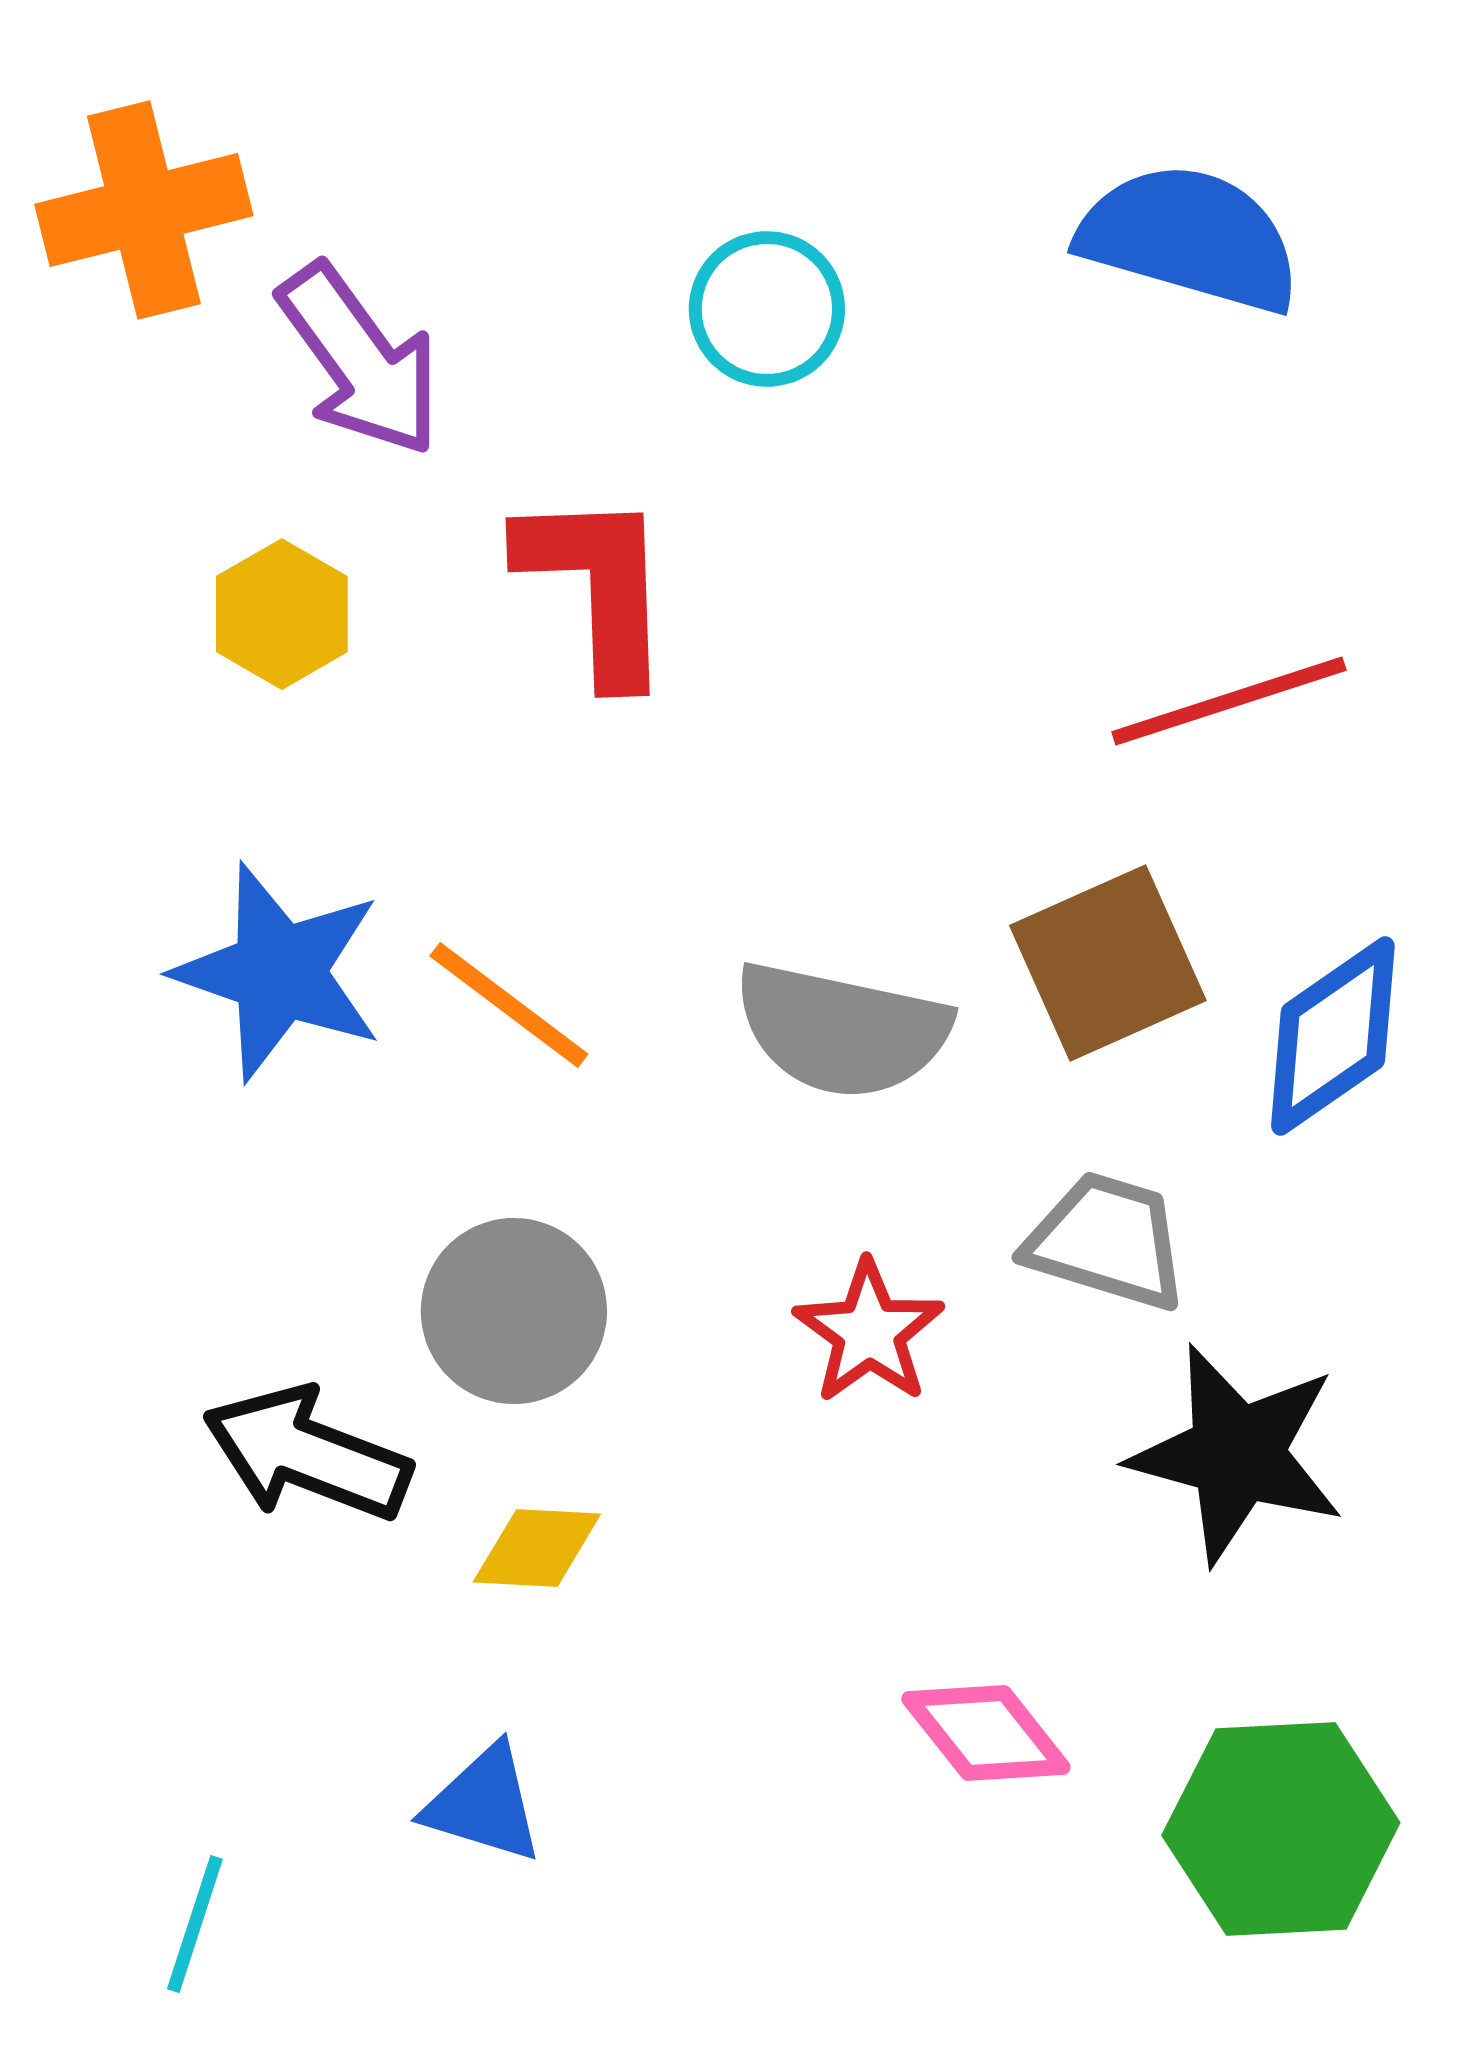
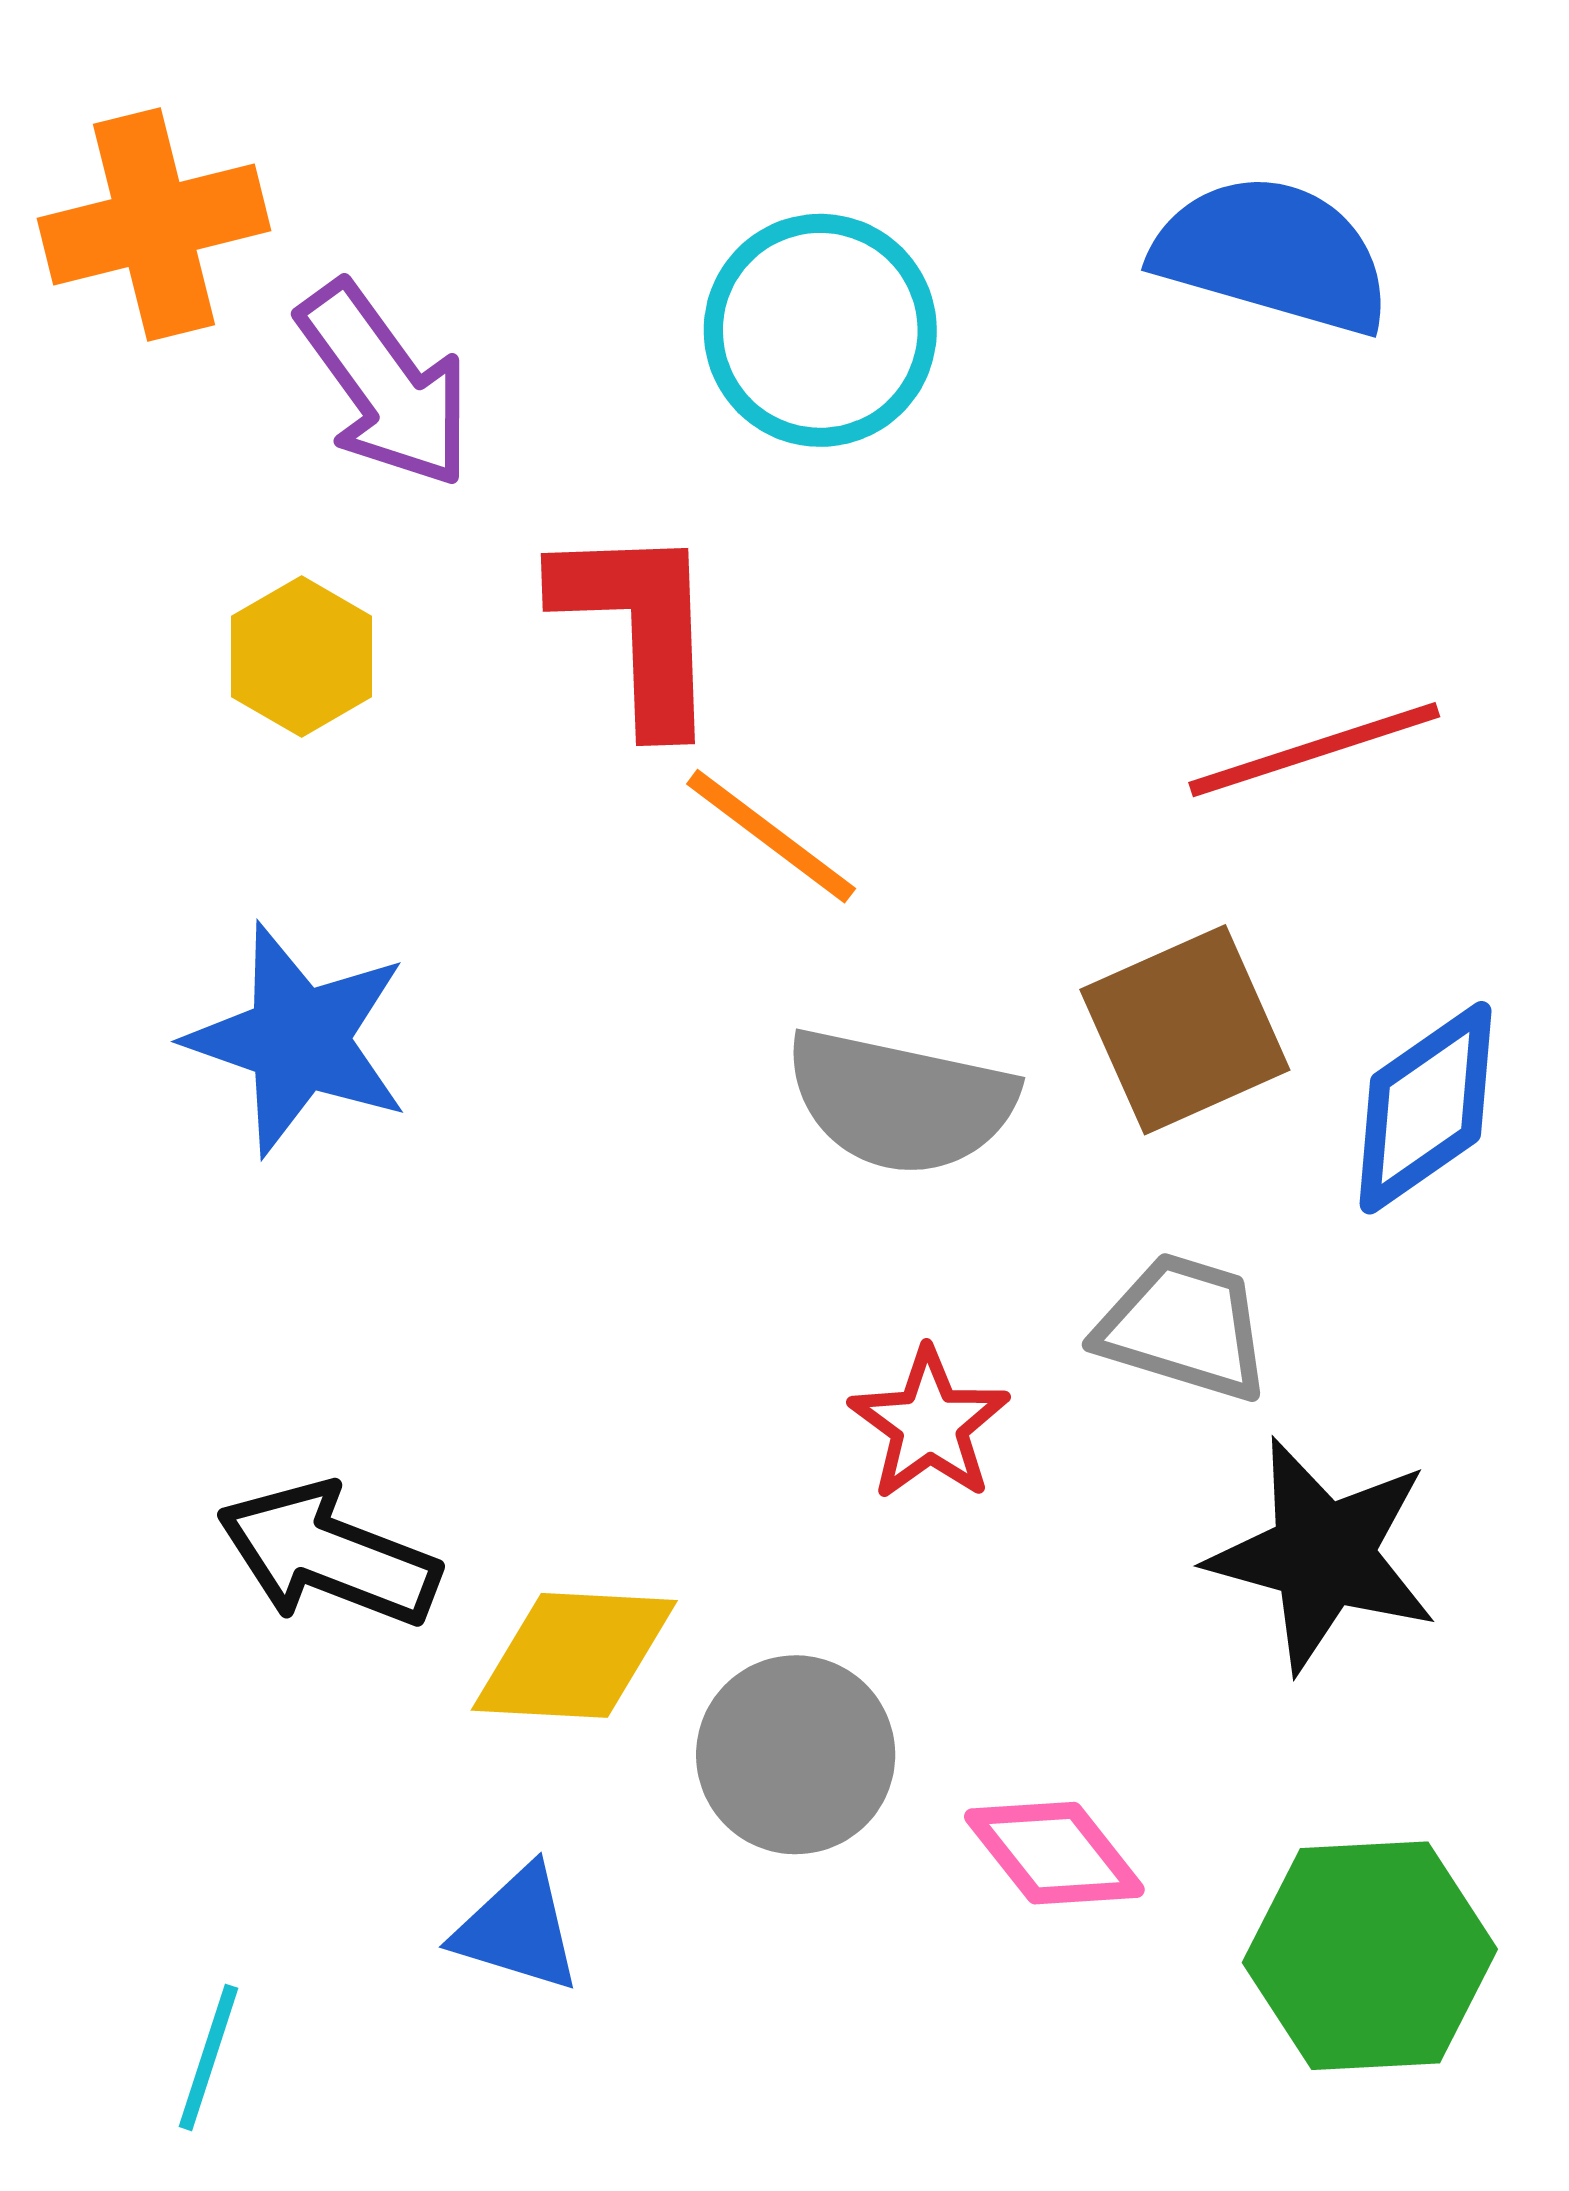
cyan circle: (767, 309) -> (820, 330), size x1.4
orange line: (509, 1005) -> (771, 836), moved
gray circle: (514, 1311) -> (796, 1755), moved
yellow diamond: (537, 1548) -> (574, 1655), size x1.5

